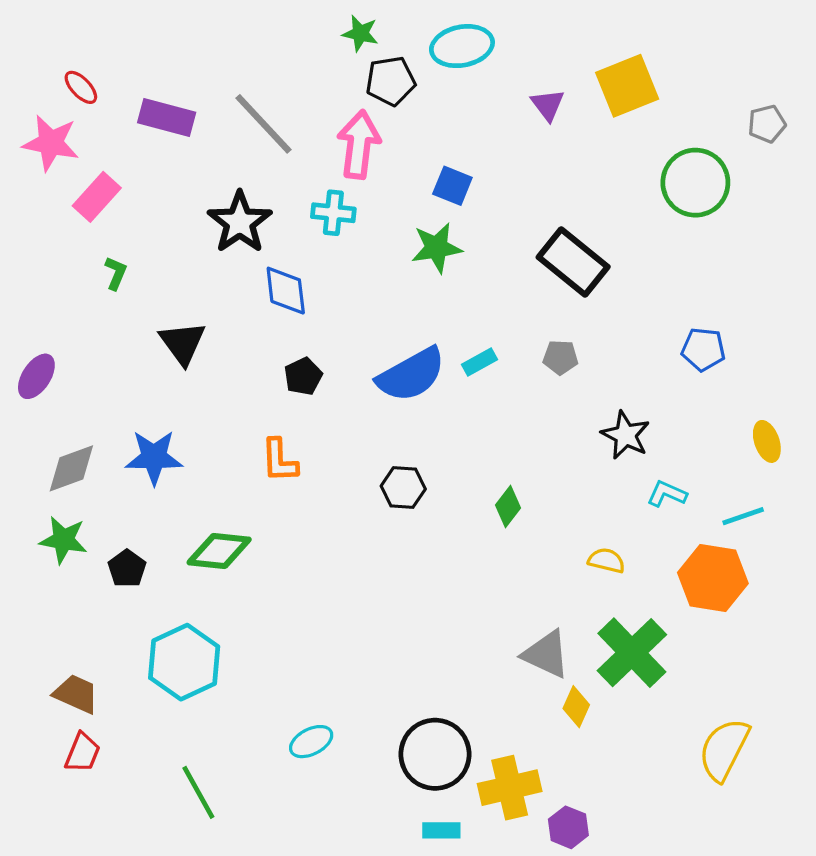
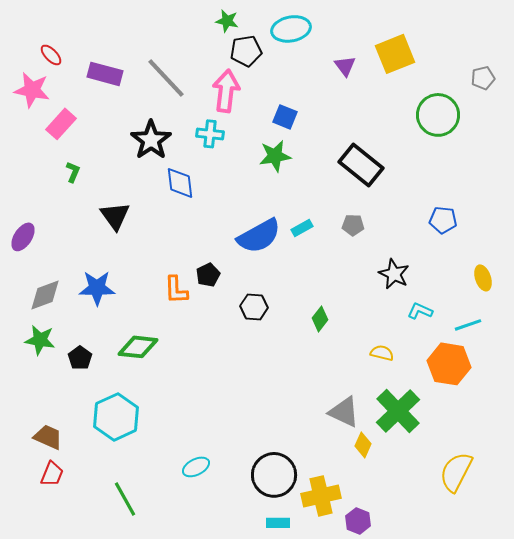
black pentagon: (303, 376) -> (208, 275), moved

